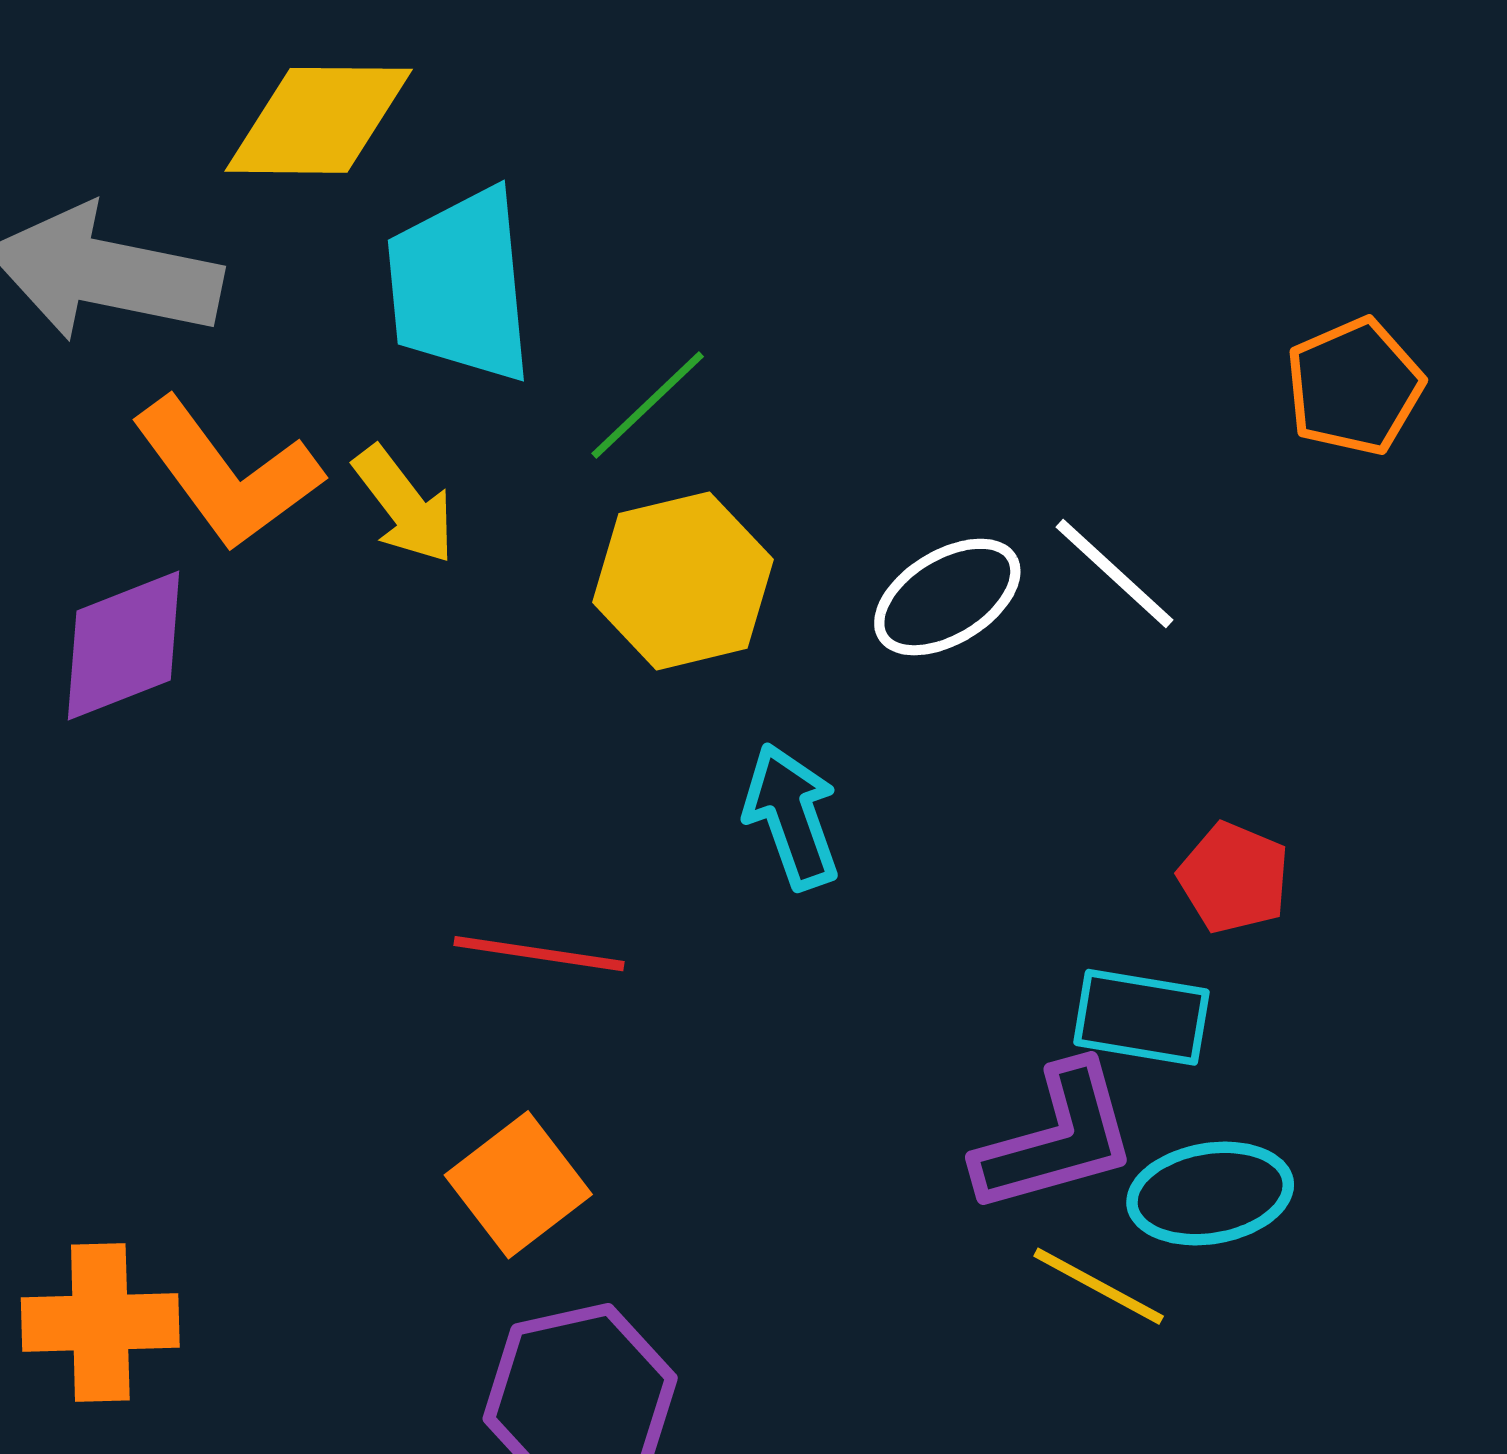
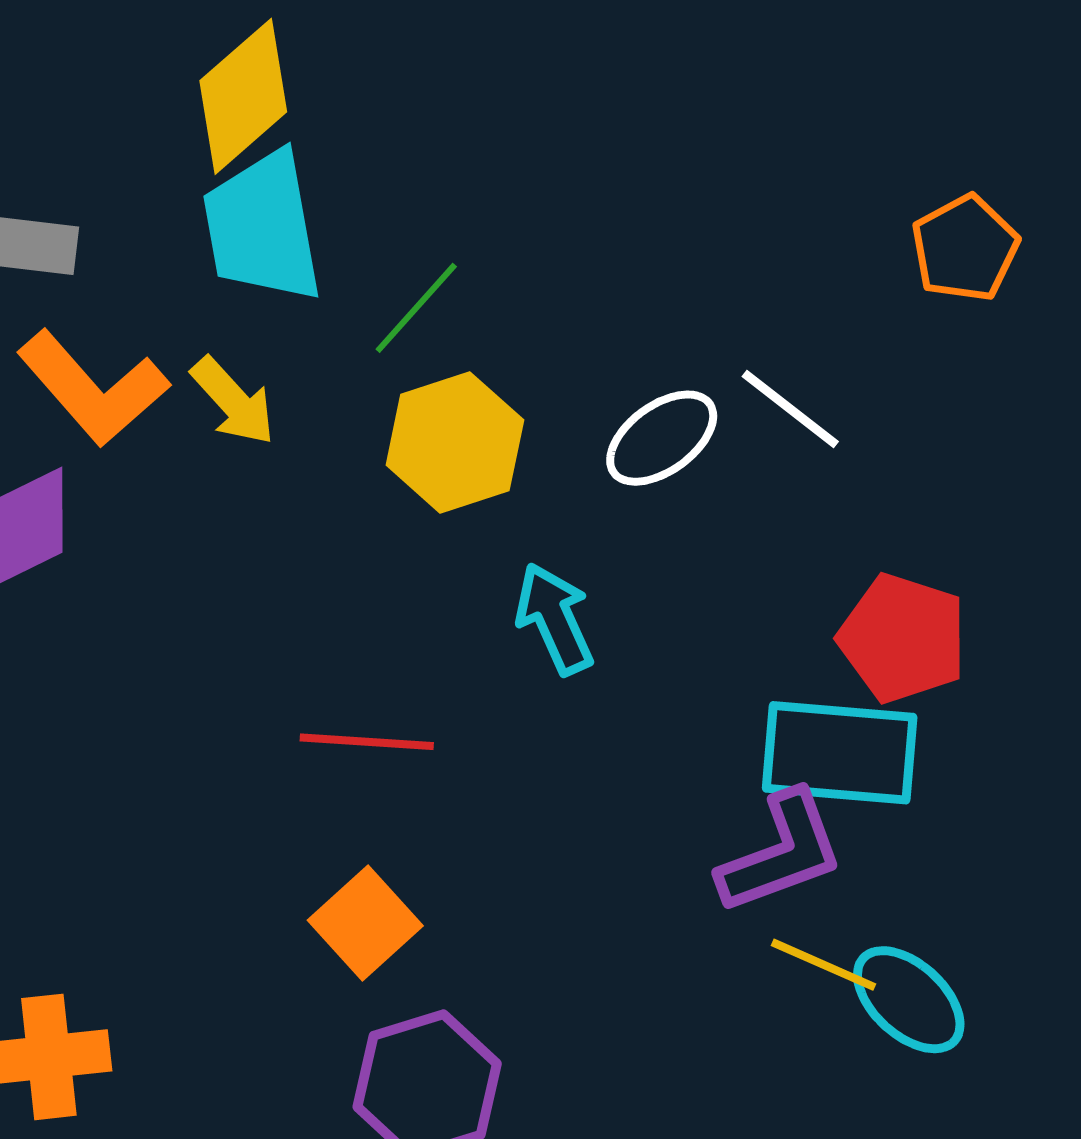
yellow diamond: (319, 120) -> (243, 96), moved, turned -37
red pentagon: (1234, 878) -> (903, 638), size x1.5
cyan rectangle: (1141, 1017) -> (840, 753), size x1.5
cyan ellipse: (1210, 1194) -> (909, 1000), moved, turned 57

